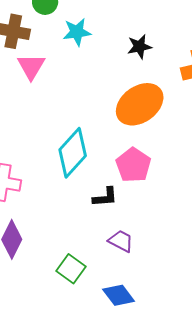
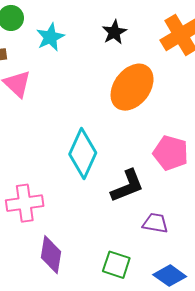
pink pentagon: (133, 165) -> (171, 153), moved
black L-shape: (105, 197) -> (127, 186), size x1.4

